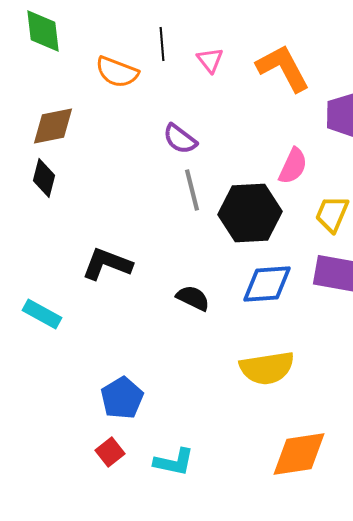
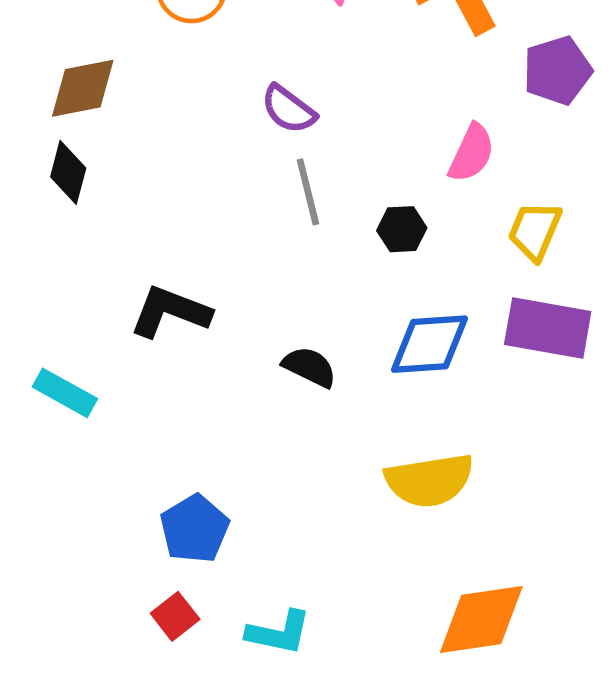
black hexagon: (250, 213) -> (402, 229), size x0.5

